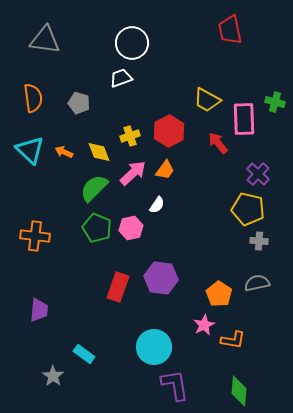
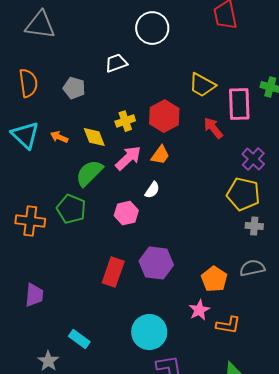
white circle: (132, 43) -> (152, 28), moved
green pentagon: (97, 228) -> (71, 209), moved

